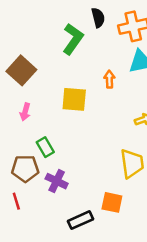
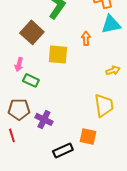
brown square: (21, 70) -> (32, 32), moved
green rectangle: (45, 147) -> (31, 80), moved, turned -35

